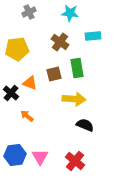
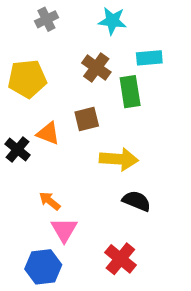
green rectangle: (77, 68) -> (130, 92), moved
orange arrow: (27, 116) -> (50, 201), moved
blue hexagon: (15, 155) -> (43, 267), moved
pink triangle: (40, 157) -> (64, 230), moved

